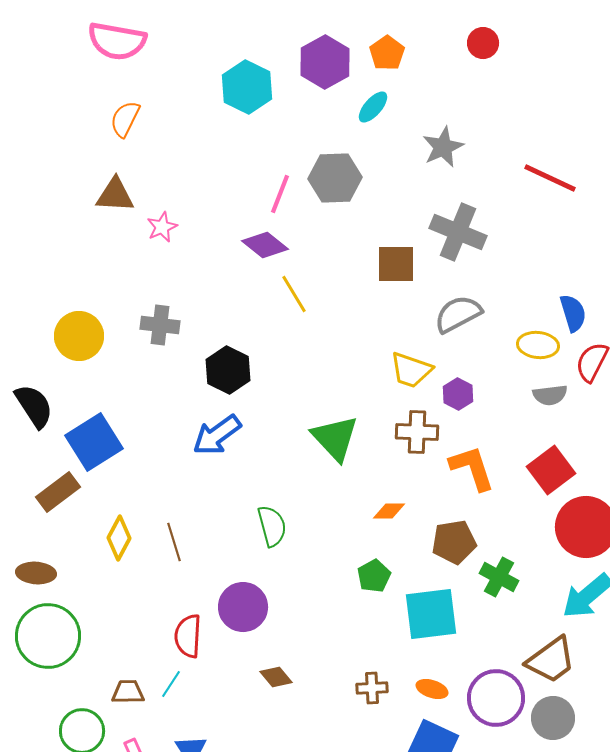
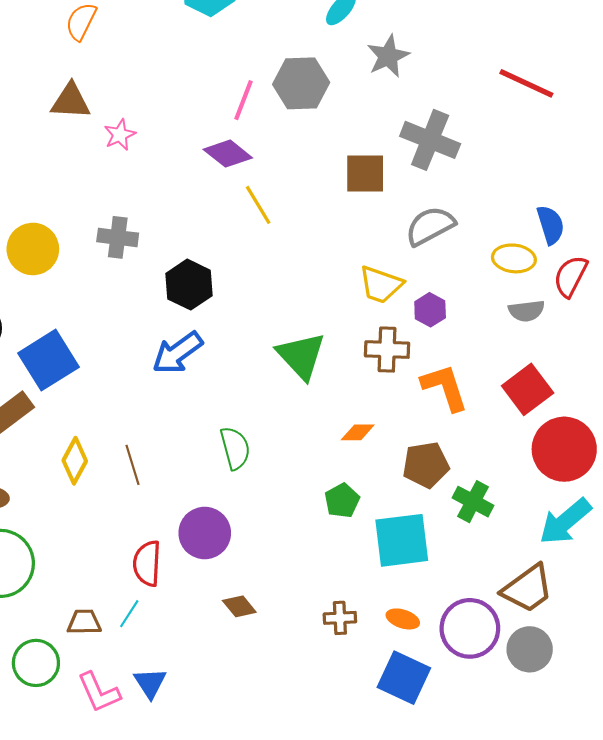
gray star: (443, 147) -> (388, 56), moved

